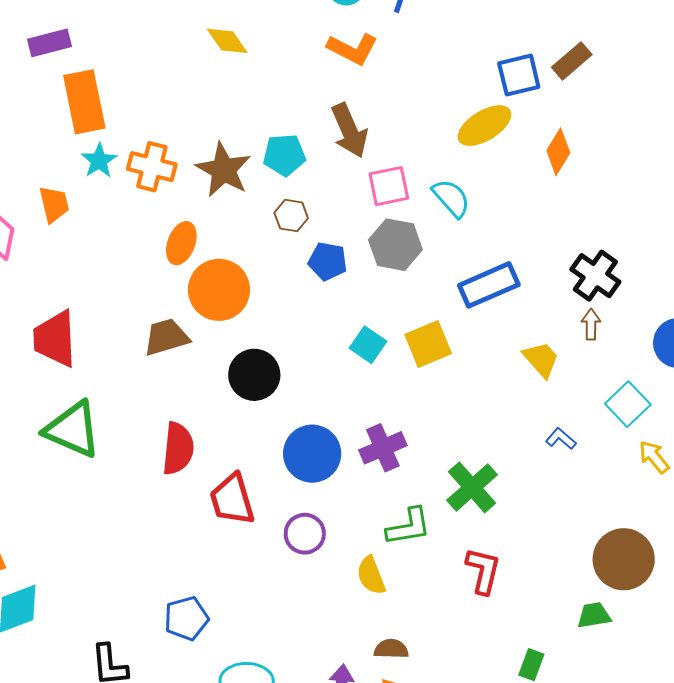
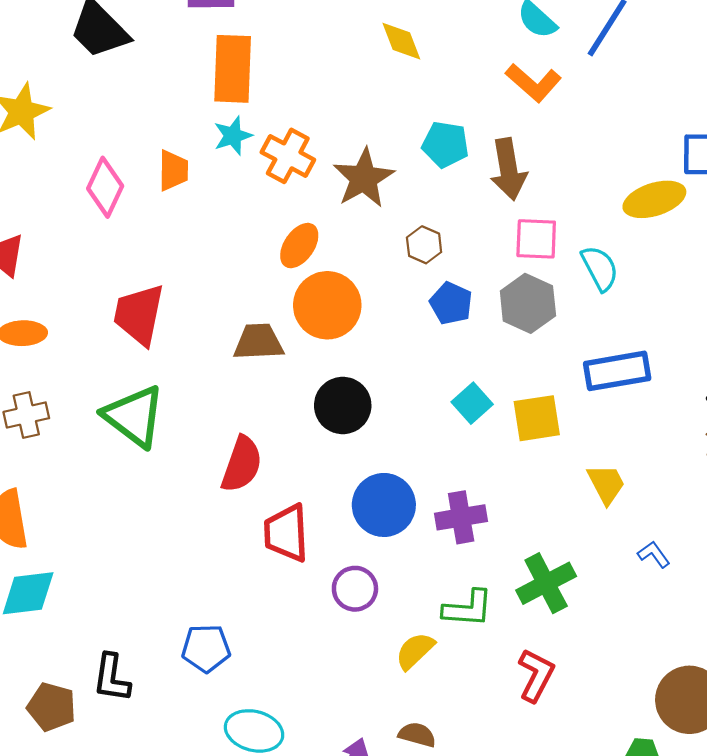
cyan pentagon: (284, 155) -> (445, 144), moved
yellow trapezoid: (541, 359) -> (606, 484), moved
yellow semicircle: (371, 576) -> (415, 651), turned 54

